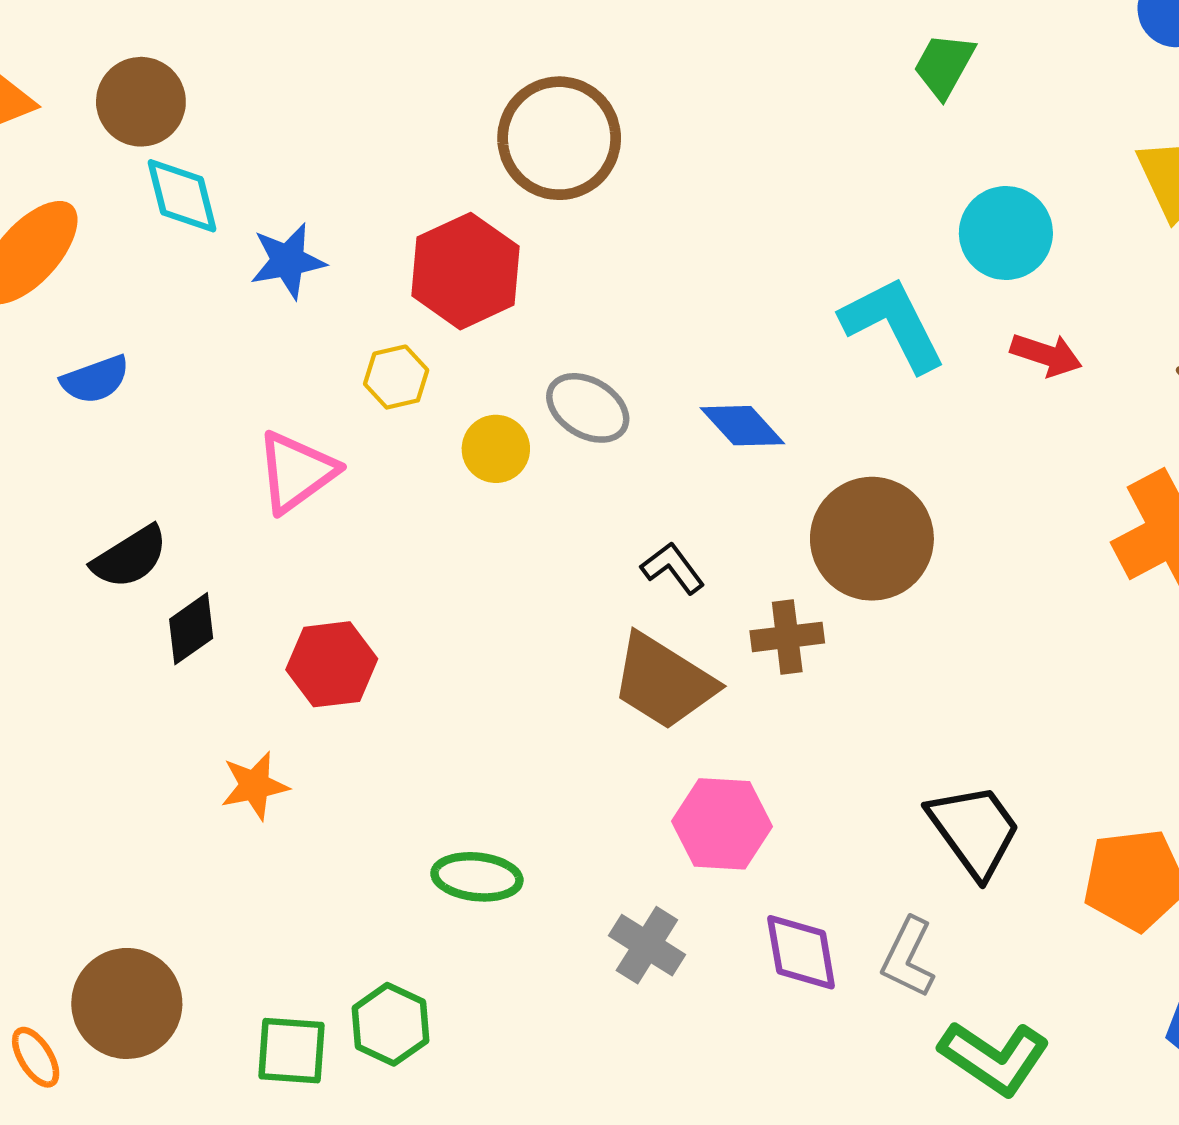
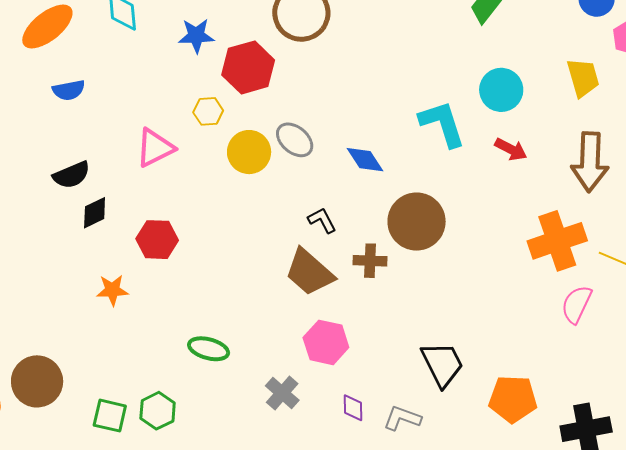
blue star: (288, 261) -> (196, 36), moved
yellow circle: (496, 449) -> (249, 152), size x1.4
purple diamond: (801, 952) -> (353, 408), size x0.7
gray L-shape: (908, 958) -> (402, 418), turned 75

